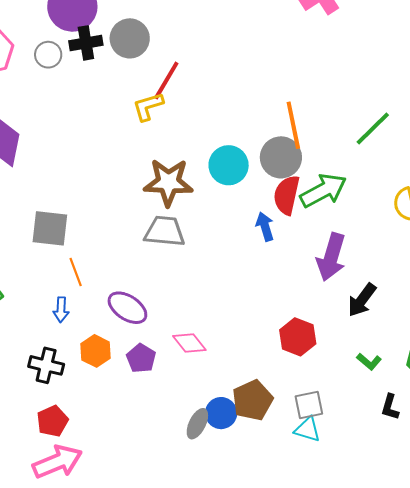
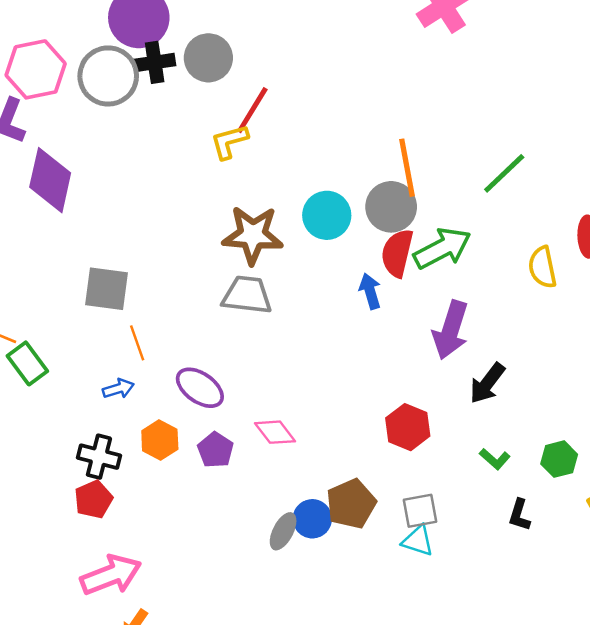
gray circle: (48, 55) -> (108, 76), size x1.8
blue arrow: (61, 310) -> (118, 389), turned -110
red pentagon: (52, 421) -> (93, 499), moved

